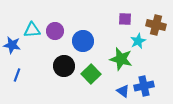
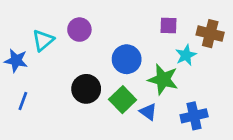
cyan triangle: (32, 30) -> (43, 40), turned -36
purple circle: (55, 31) -> (79, 30), moved
blue circle: (83, 41) -> (127, 59), moved
blue triangle: (123, 91) -> (148, 112), moved

